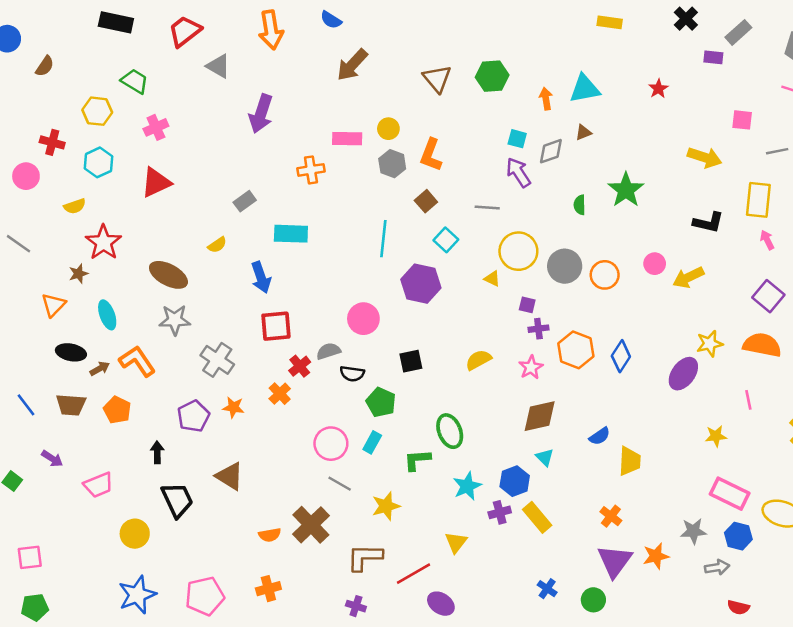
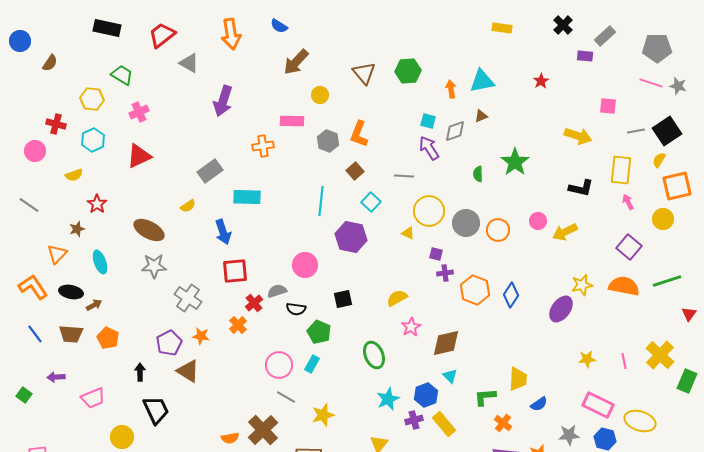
yellow circle: (388, 129) -> (320, 95), moved
gray rectangle: (245, 201) -> (210, 171), size x1.4
red star: (103, 242) -> (97, 204), size x0.7
orange L-shape: (137, 361) -> (33, 287), moved
pink star: (531, 367) -> (411, 327), moved
pink line: (748, 400) -> (624, 361), moved
blue semicircle: (600, 436) -> (539, 404), moved
purple arrow: (52, 459) -> (56, 377), turned 144
green L-shape: (417, 460) -> (485, 397), moved
brown triangle: (230, 476) -> (188, 371), moved

